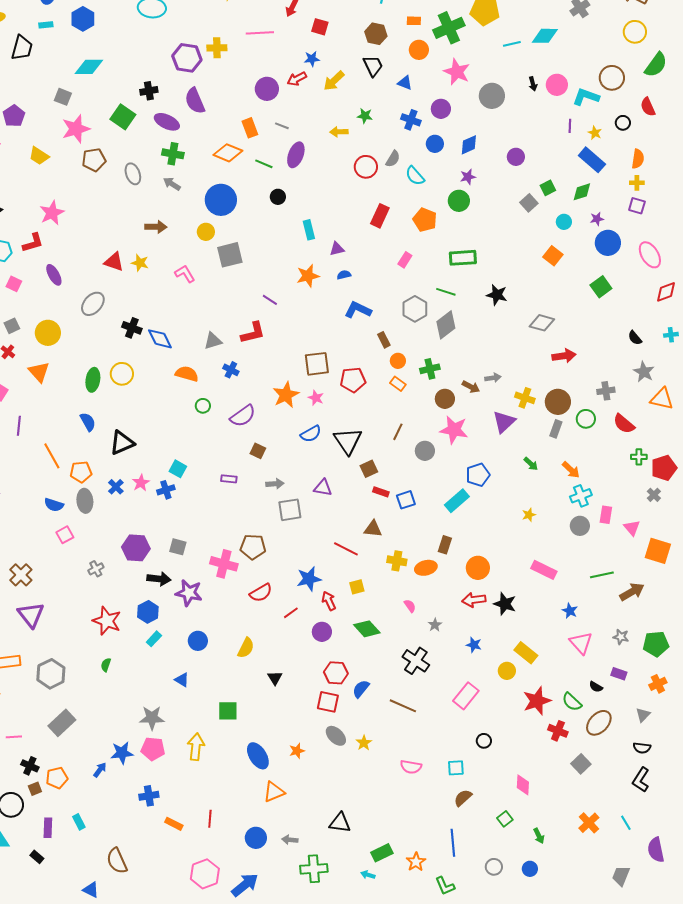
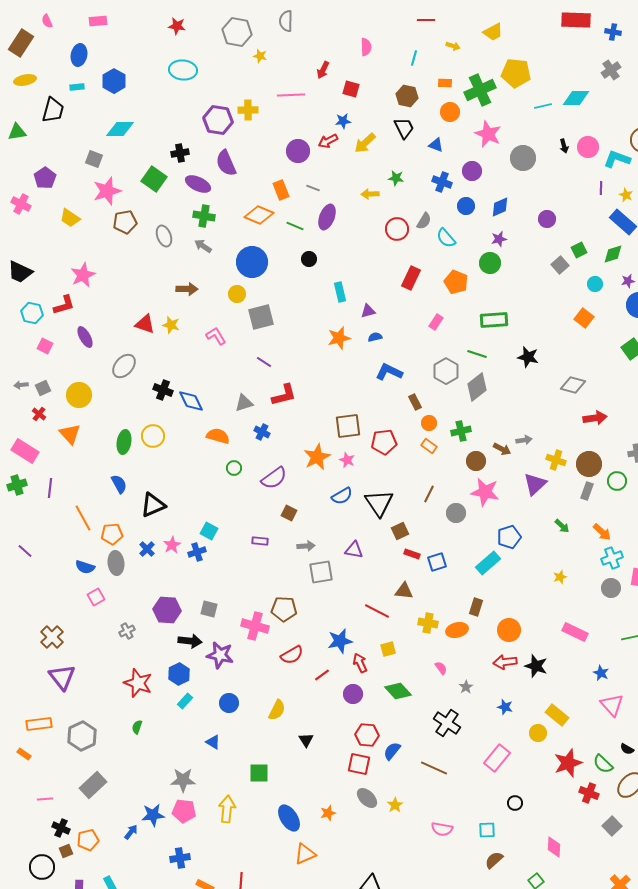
purple line: (270, 300) -> (264, 362), moved

